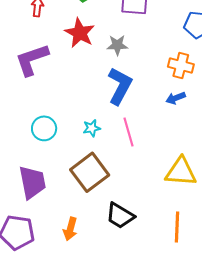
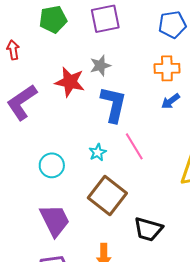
red star: (80, 33) -> (70, 82), moved

